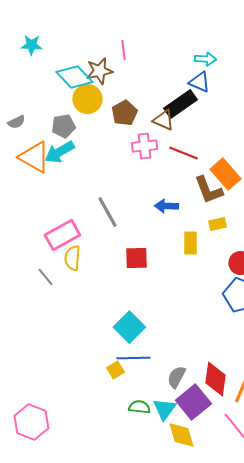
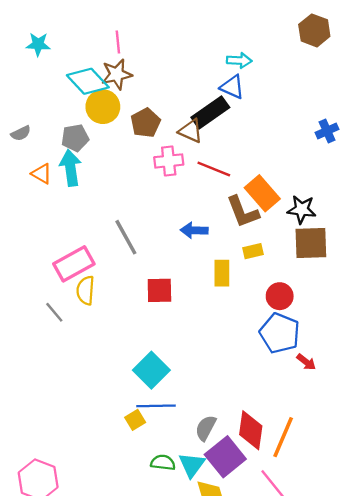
pink line: (123, 50) -> (118, 42), moved
cyan arrow: (59, 152) -> (70, 168), turned 112
orange triangle: (34, 157) -> (42, 174), size x0.6

